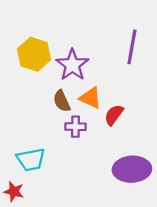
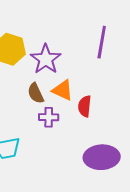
red semicircle: (114, 115) -> (85, 106), turned -30

